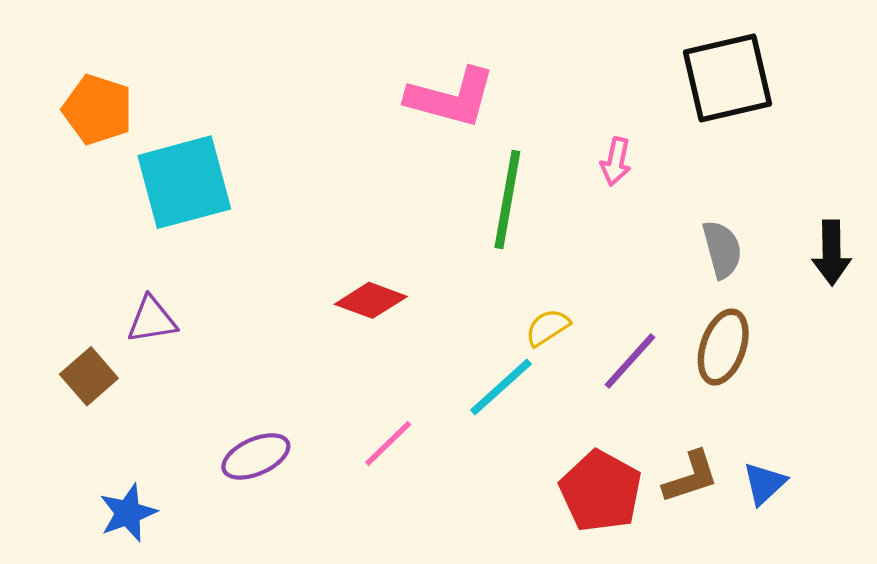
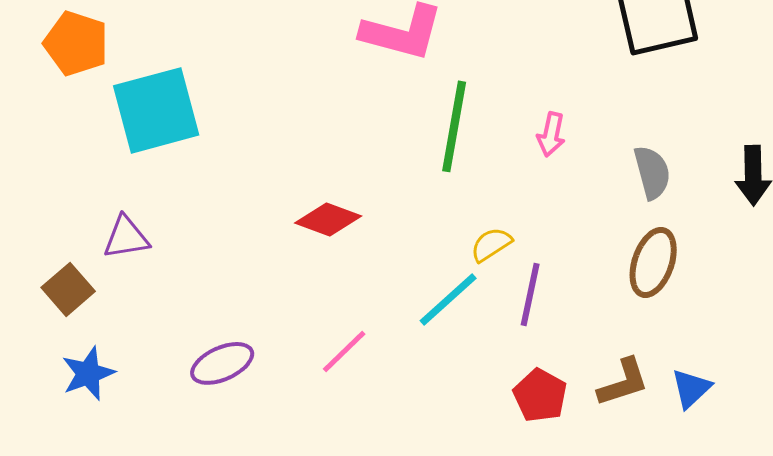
pink arrow: (616, 162) -> (551, 134), moved
purple line: (630, 361) -> (530, 294), moved, turned -30
red pentagon: (601, 491) -> (540, 395), size x0.7
blue star: (128, 513) -> (88, 373), moved

